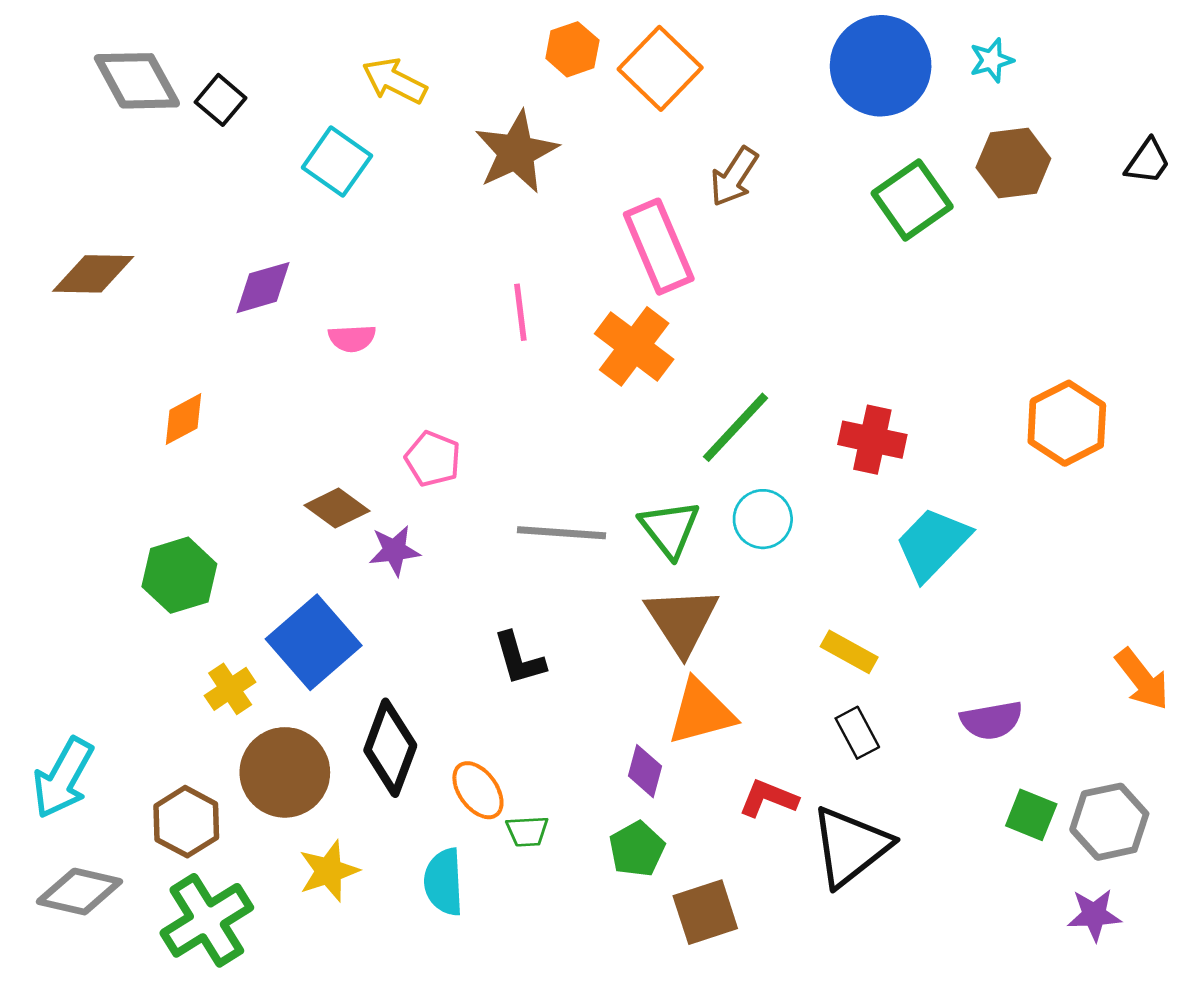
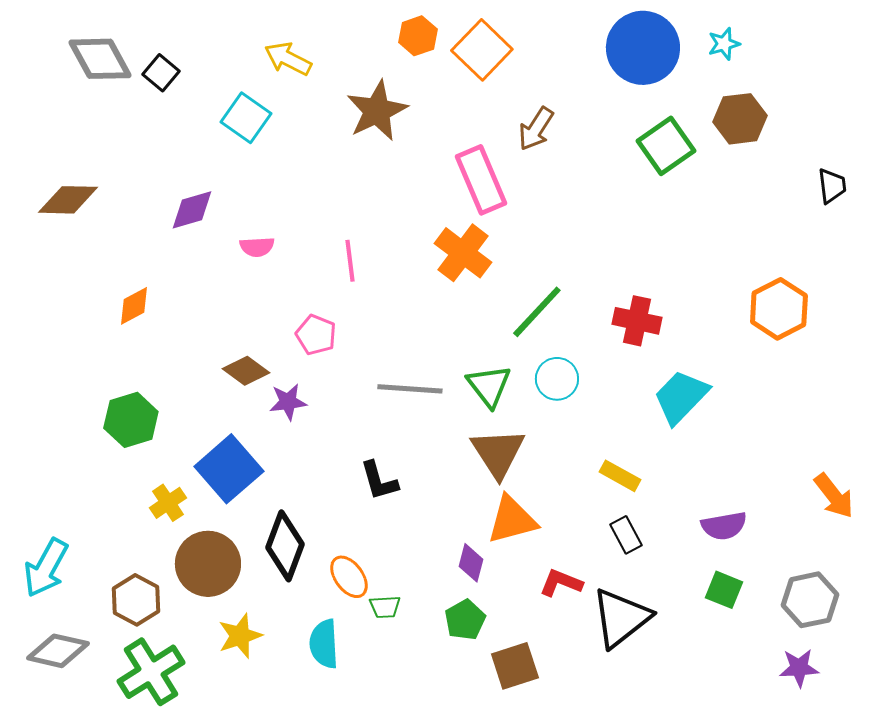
black trapezoid: (1148, 162) -> (832, 186), moved, turned -42
pink line: (520, 312) -> (350, 261), moved
green square: (1031, 815) -> (724, 590), moved

